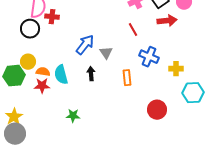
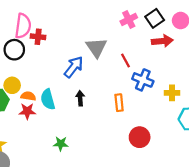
red line: (133, 30) -> (126, 60), moved
gray triangle: (106, 53) -> (96, 48), moved, size x1.5
red circle: (157, 110) -> (140, 137), moved

